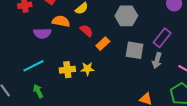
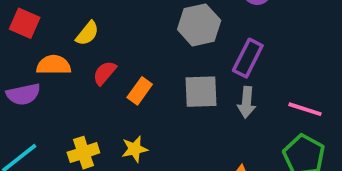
gray hexagon: (126, 16) -> (199, 25), moved
red semicircle: (86, 31) -> (105, 73), turned -80
yellow star: (87, 69) -> (135, 149), moved

